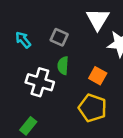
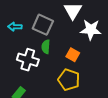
gray square: (59, 37) -> (43, 25), size x1.5
cyan arrow: (23, 40) -> (15, 27), turned -48

